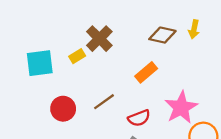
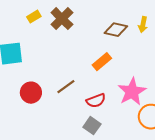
brown cross: (99, 39) -> (62, 19), moved
yellow rectangle: (77, 56) -> (34, 17), moved

